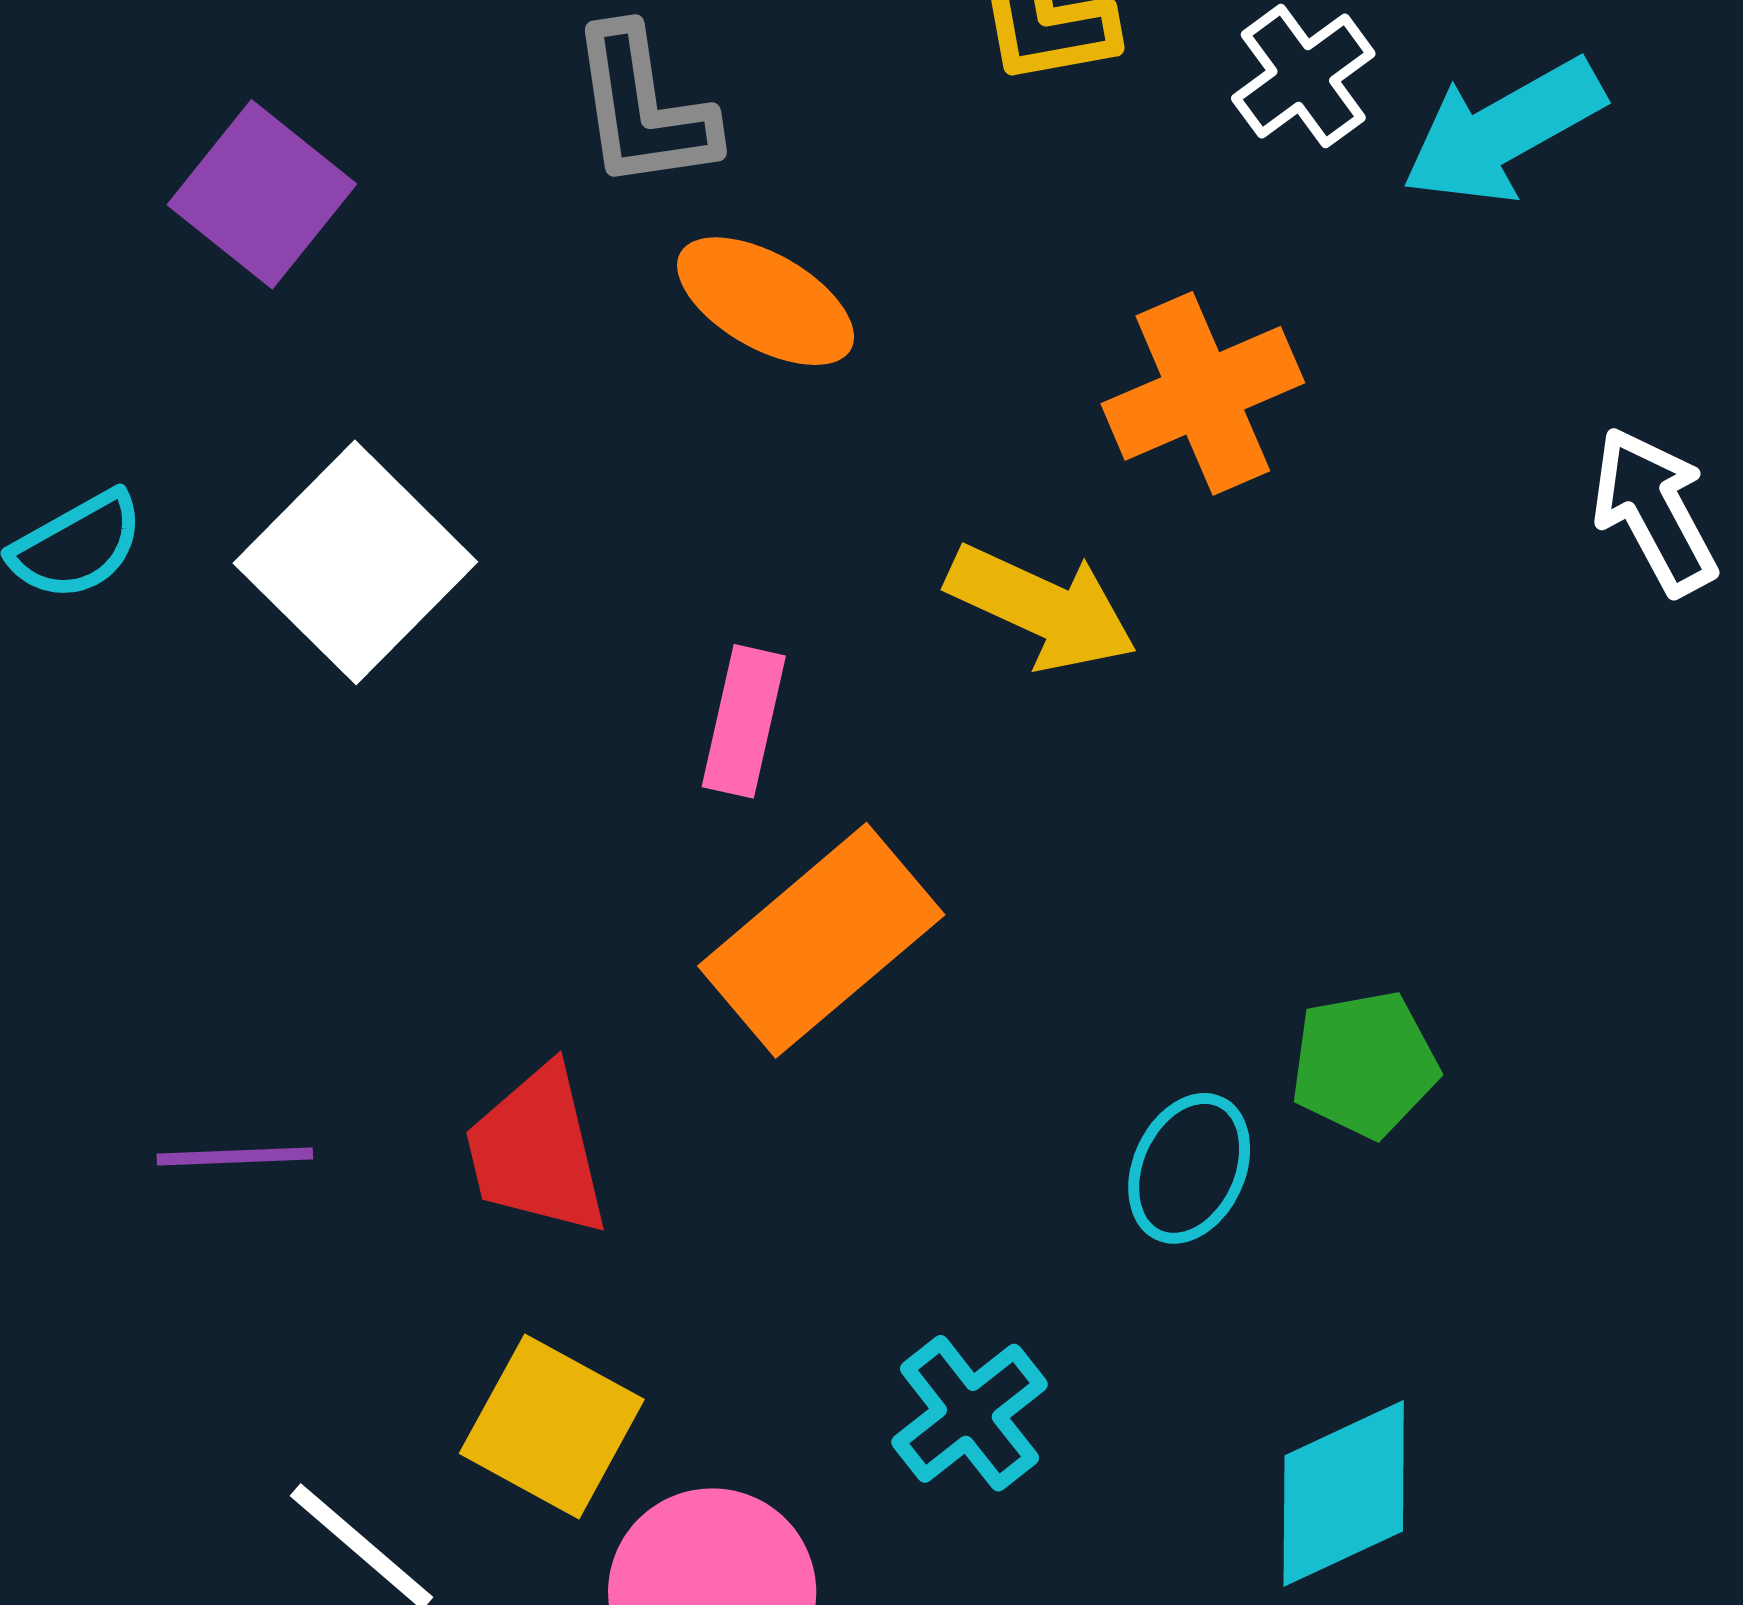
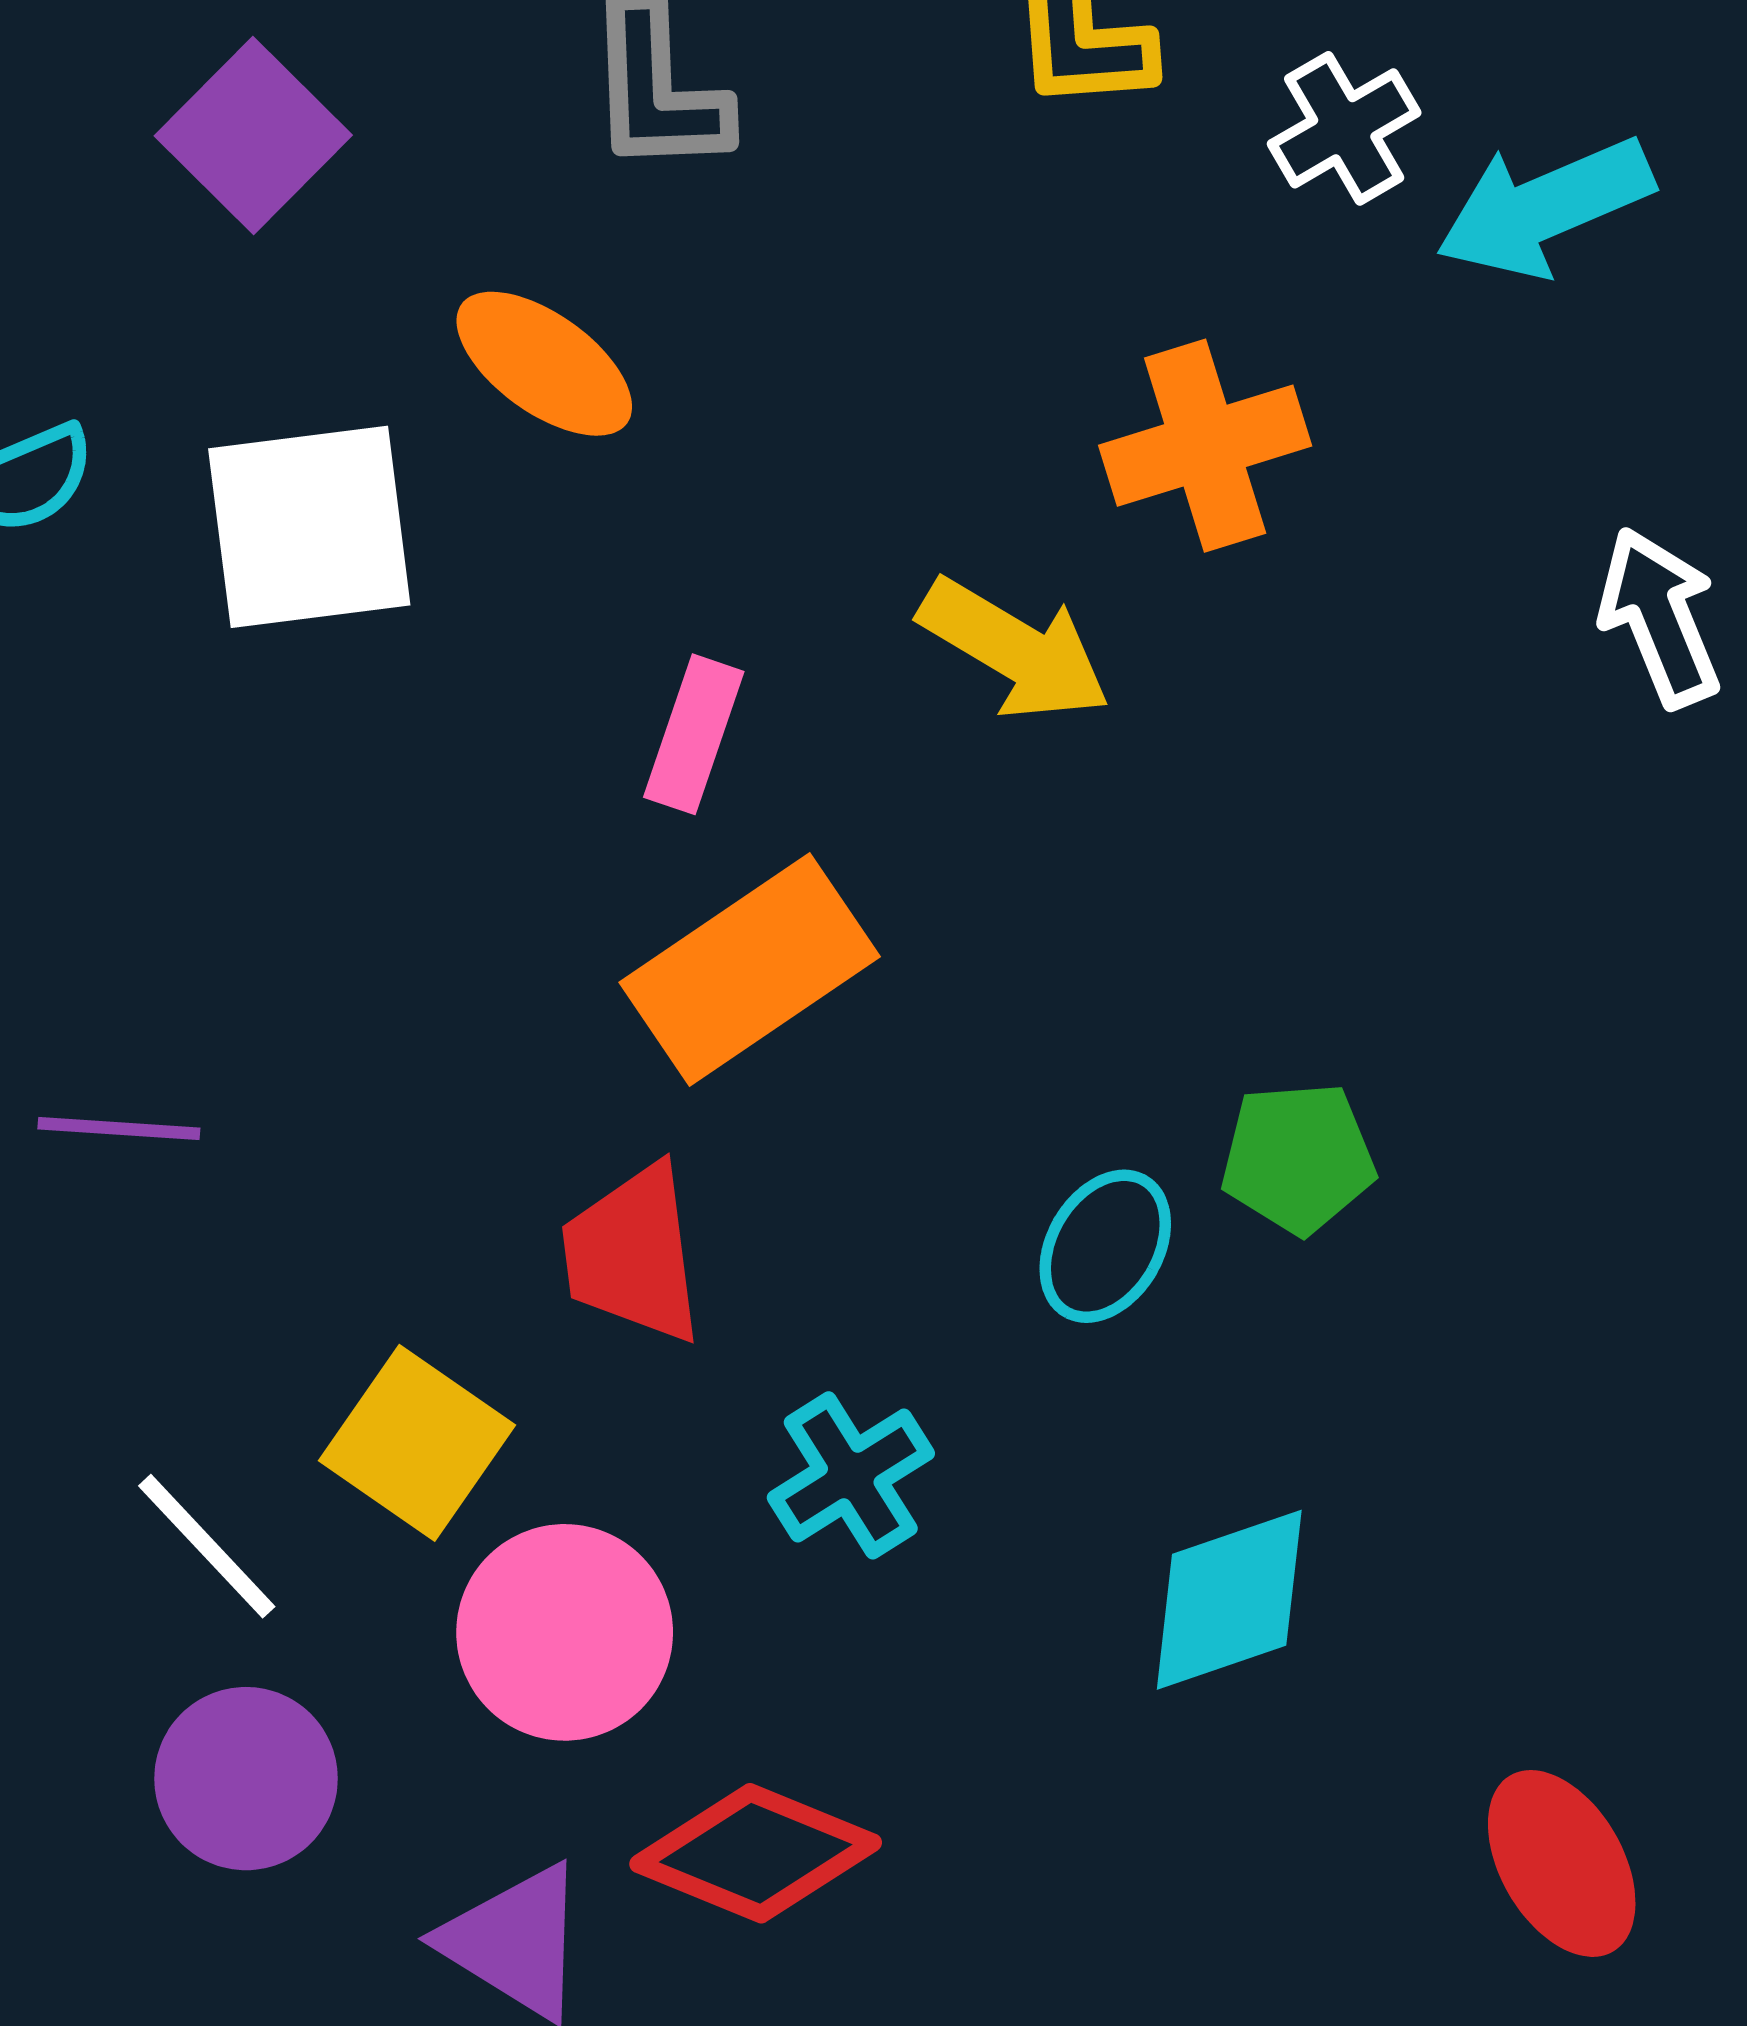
orange ellipse: (766, 301) -> (544, 364), moved
white square: (355, 562) -> (309, 527), turned 32
red trapezoid: (537, 1151) -> (633, 1254), moved

